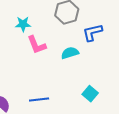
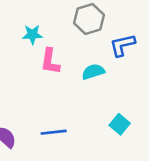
pink L-shape: (37, 45) -> (50, 61), turned 30

